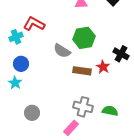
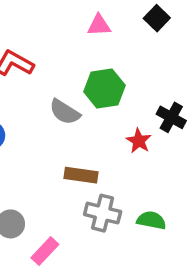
brown rectangle: (82, 71) -> (81, 175), moved
pink rectangle: (71, 128) -> (45, 251), moved

